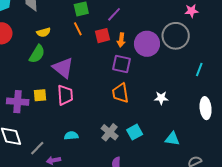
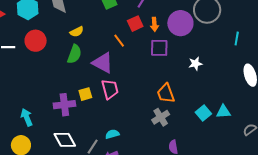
orange line: (78, 29) -> (119, 41), moved
orange trapezoid: (120, 93) -> (166, 93), moved
white star: (161, 98) -> (195, 64), moved
gray cross: (110, 132) -> (161, 117), turned 30
cyan square: (135, 132) -> (203, 113), moved
cyan semicircle: (71, 136) -> (112, 134), moved

